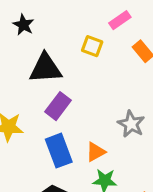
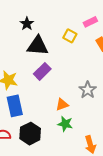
black star: (23, 25) -> (27, 24), moved
blue rectangle: (59, 151) -> (15, 106), moved

